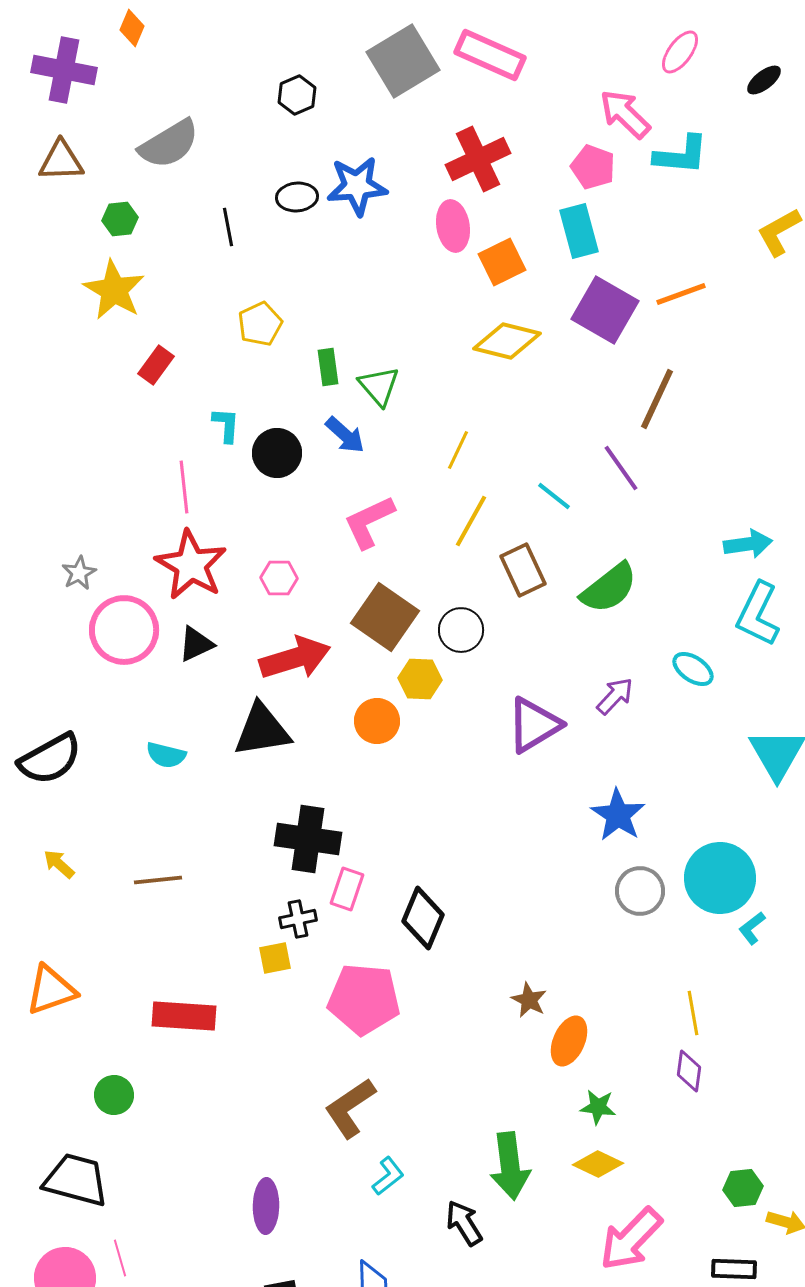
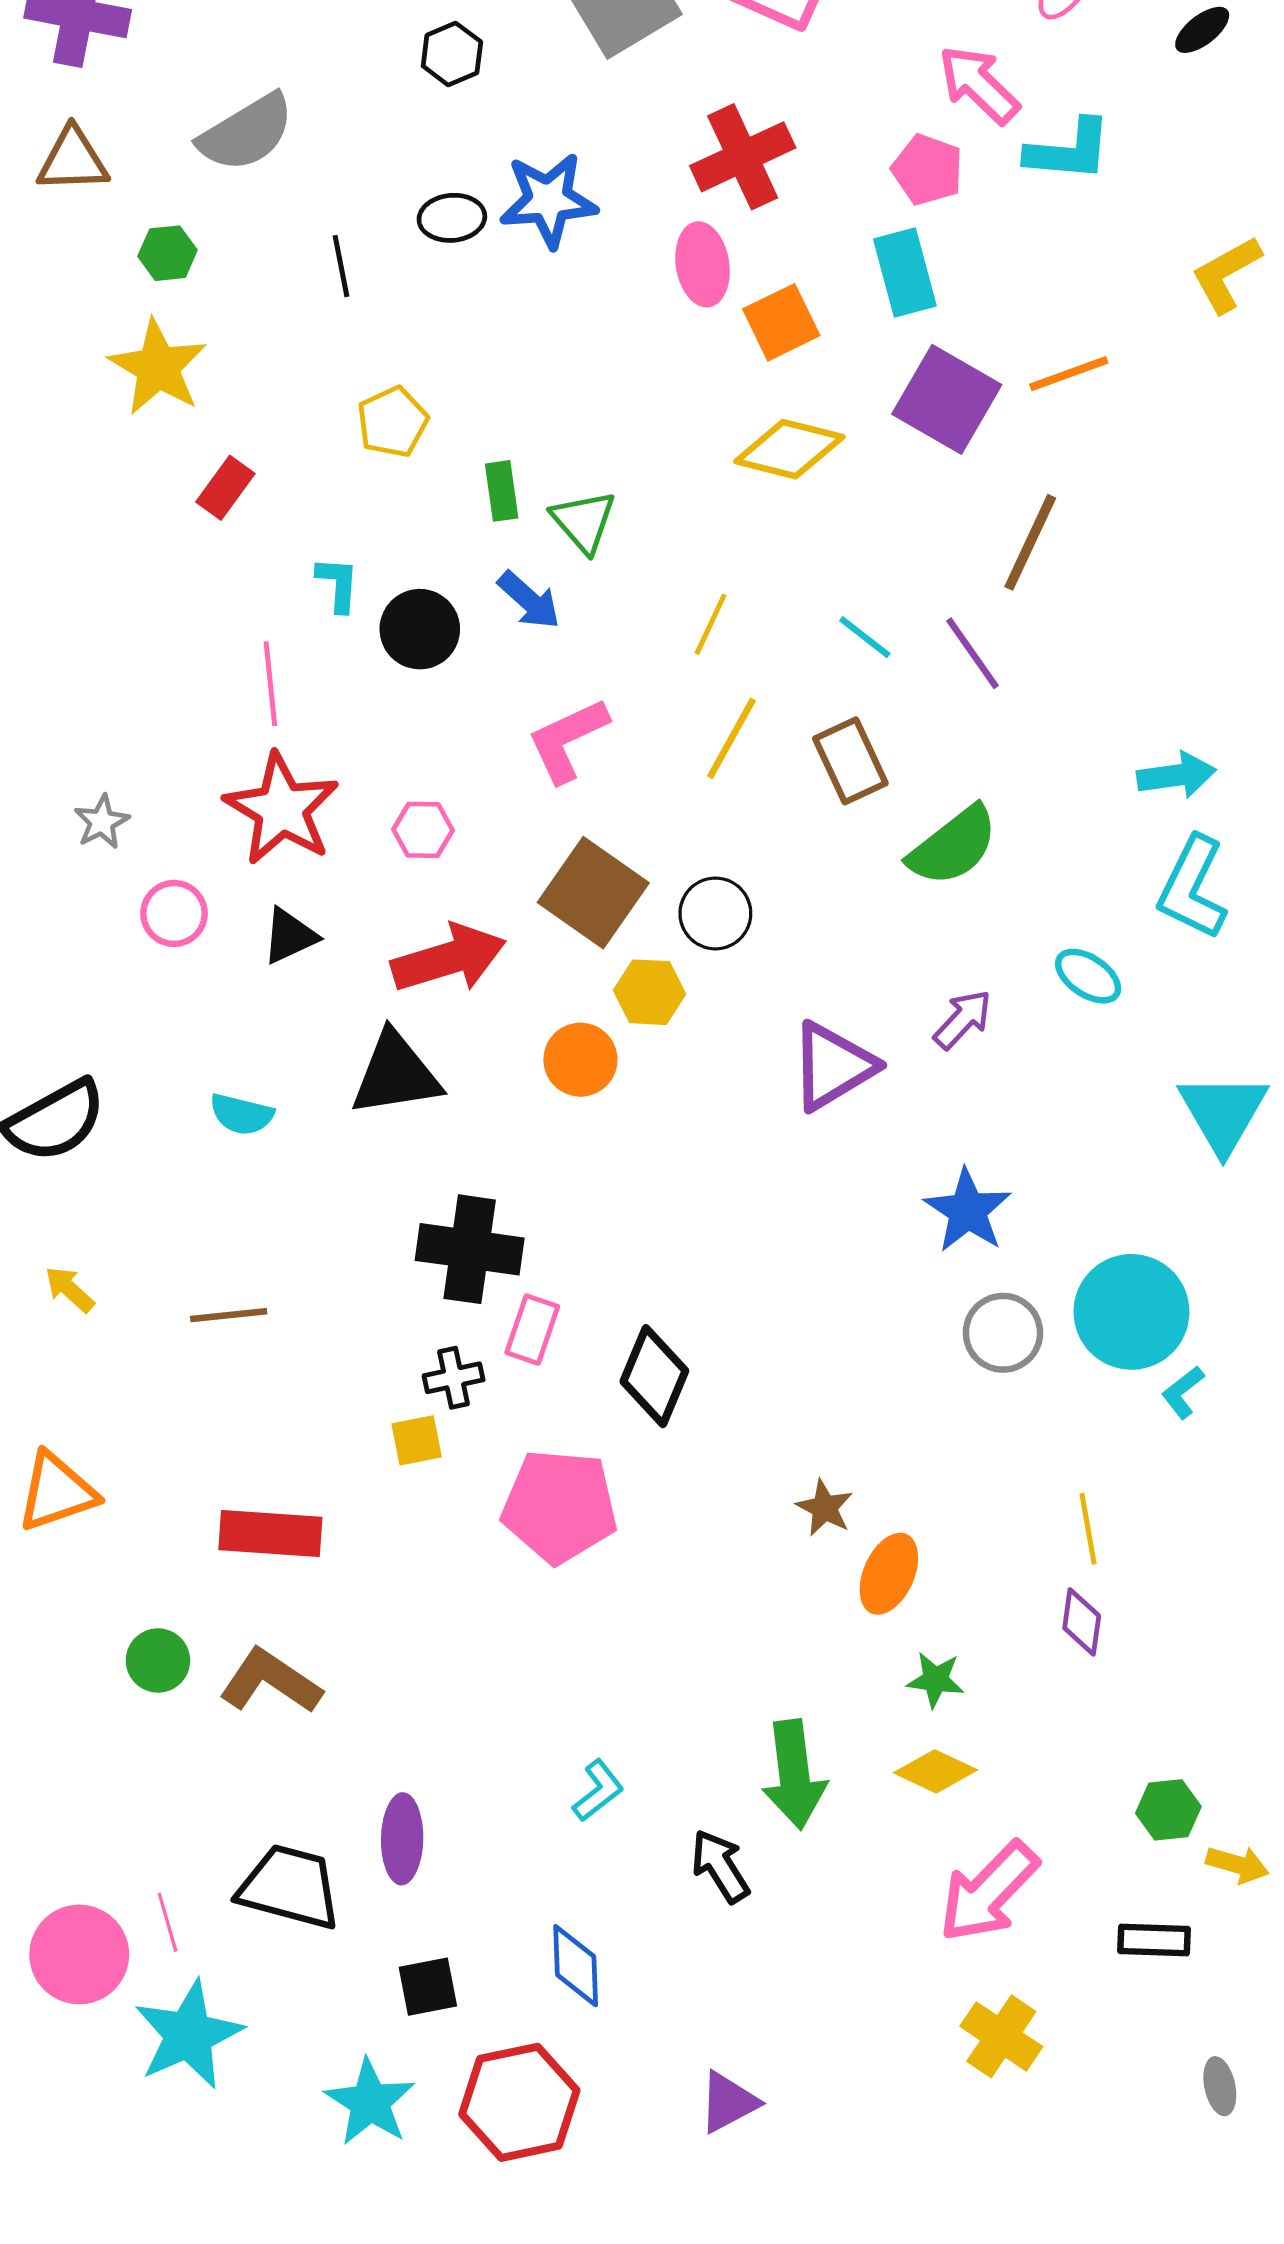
cyan line: (554, 496) -> (865, 637), moved
brown rectangle: (523, 570) -> (850, 761), moved
pink circle: (124, 630) -> (174, 913), size x0.6
brown L-shape: (350, 1108) -> (270, 1681), moved, turned 68
black trapezoid: (76, 1180) -> (290, 1887), moved

